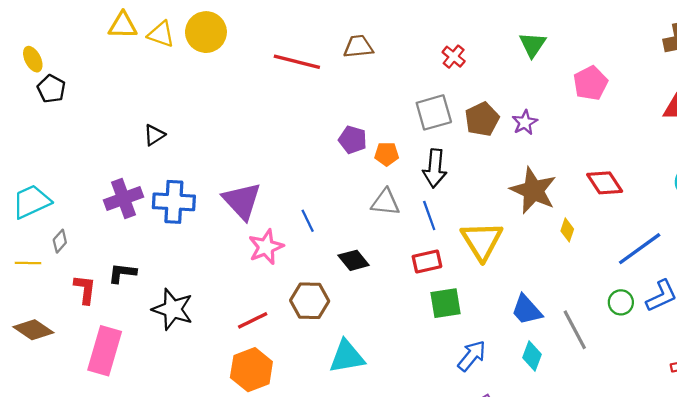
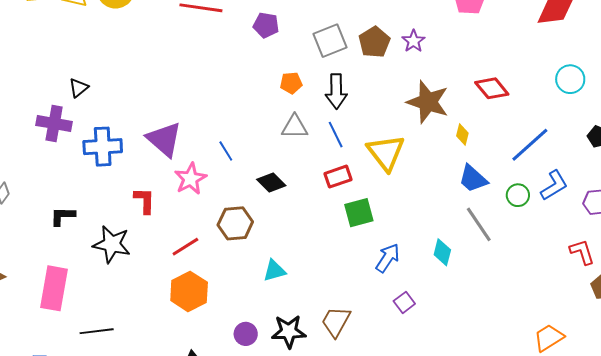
purple pentagon: (353, 140) -> (266, 25), moved
purple cross: (123, 198) -> (54, 123), moved, turned 36
red L-shape: (85, 289) -> (144, 201), moved
blue trapezoid: (527, 310) -> (473, 179), moved
cyan triangle: (347, 357) -> (274, 271), size x0.7

